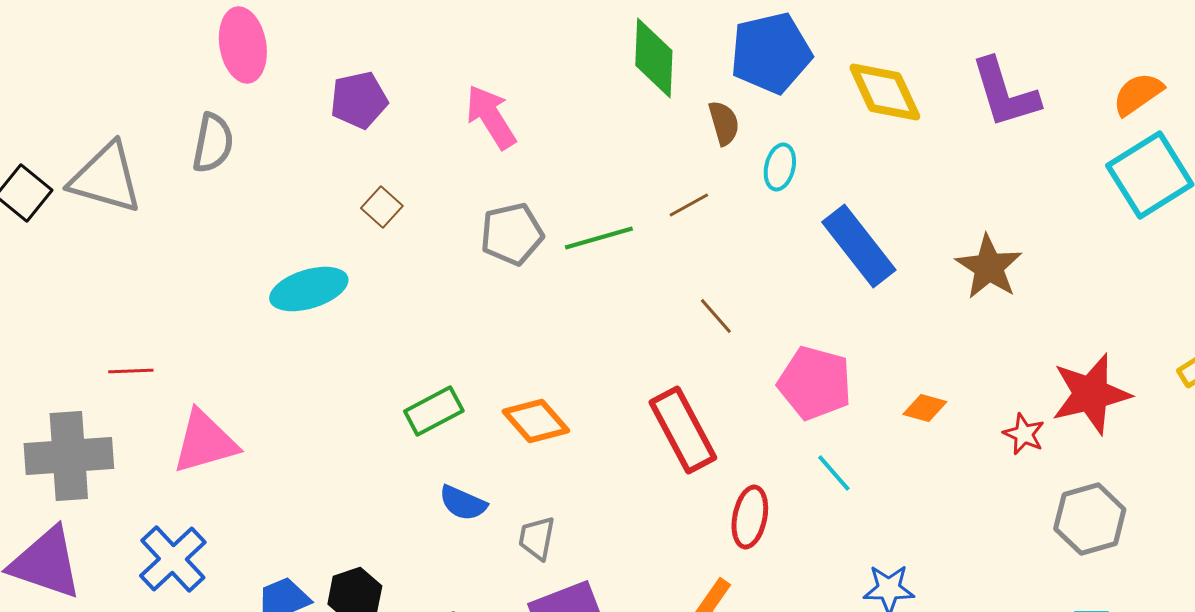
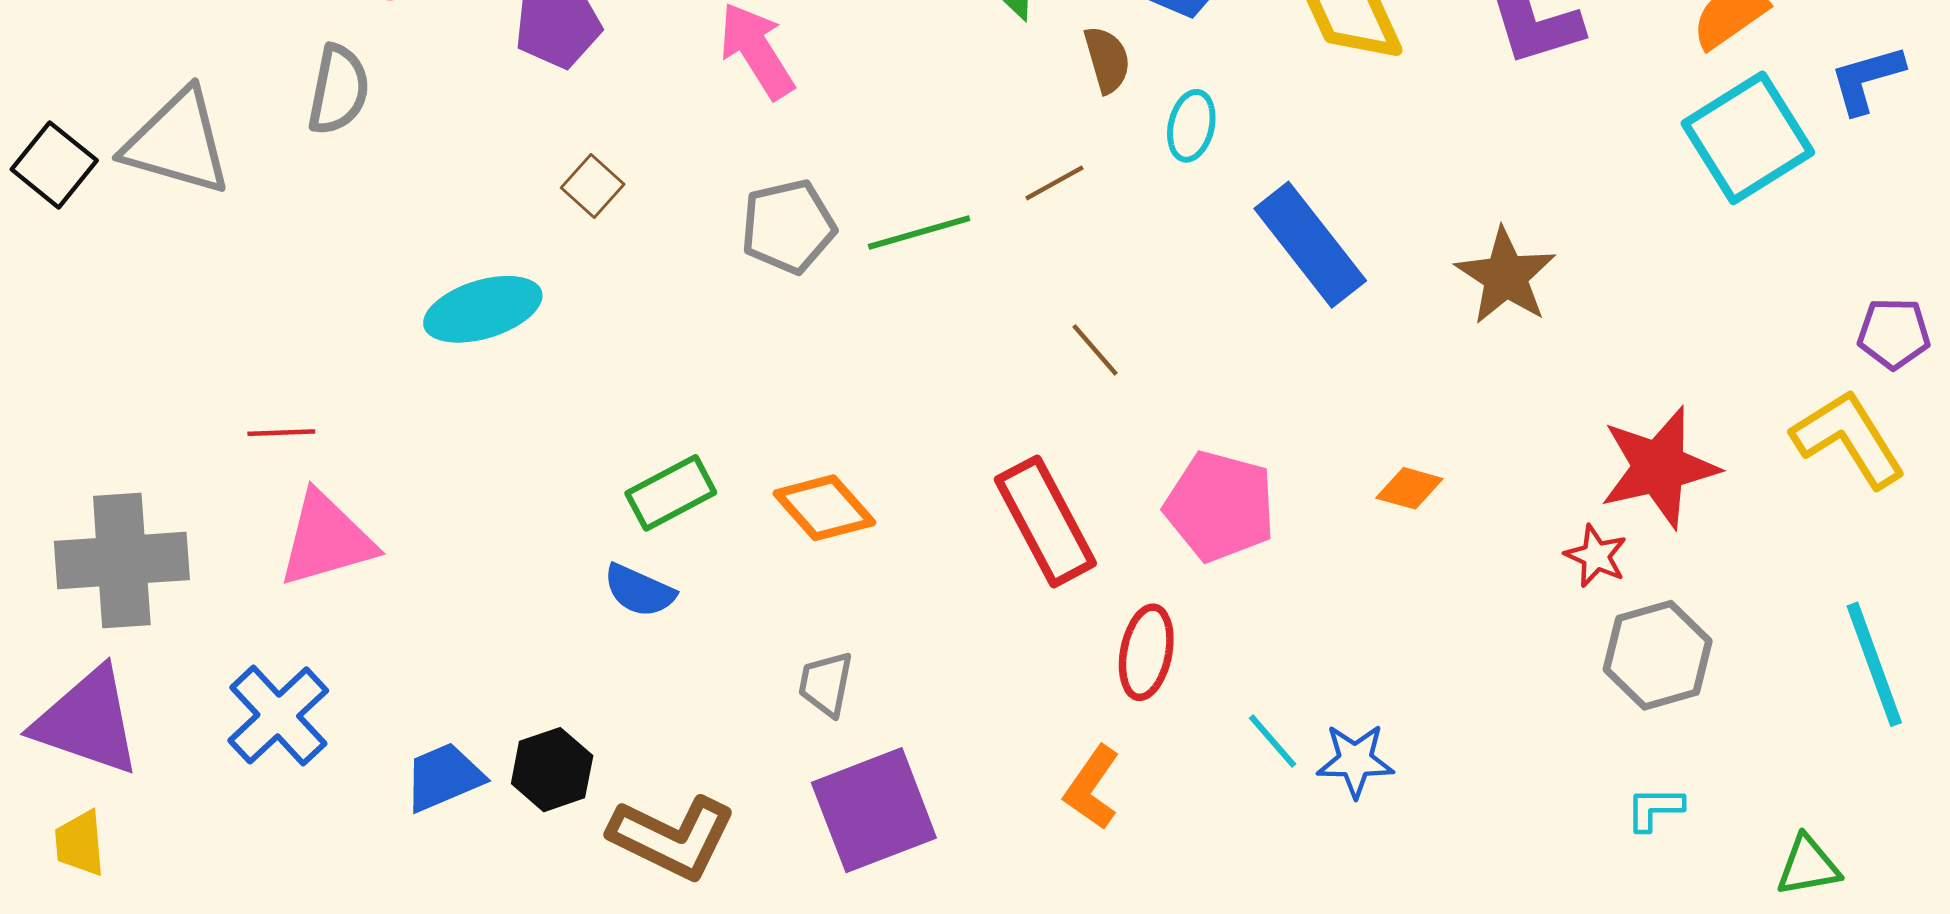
red line: (131, 371) -> (281, 433), moved
pink pentagon: (815, 383) -> (1220, 506), moved
red star: (1024, 434) -> (1596, 556), moved
cyan line: (834, 473) -> (1273, 741), moved
blue semicircle: (463, 503) -> (639, 591), moved

